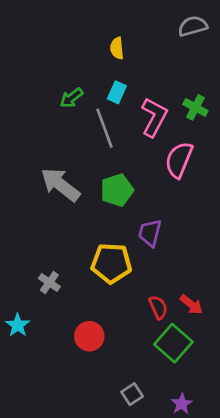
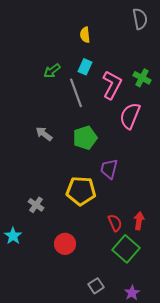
gray semicircle: (193, 26) -> (140, 19), turned 95
gray arrow: (60, 185) -> (44, 134), size x0.6
red arrow: (191, 305) -> (139, 221), turned -120

